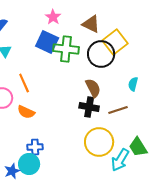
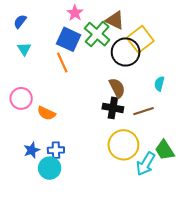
green cross: (66, 49) -> (97, 34), moved, turned 35
orange line: (24, 83) -> (62, 63), moved
blue star: (12, 171) -> (32, 150), moved

